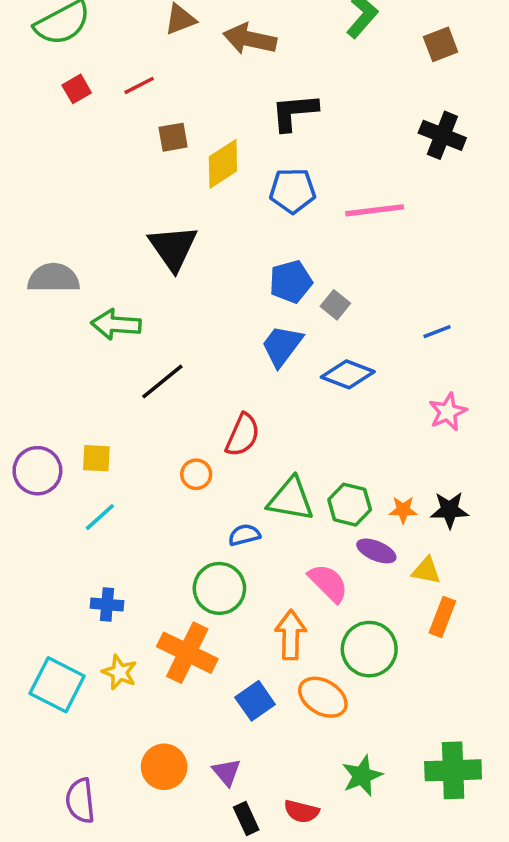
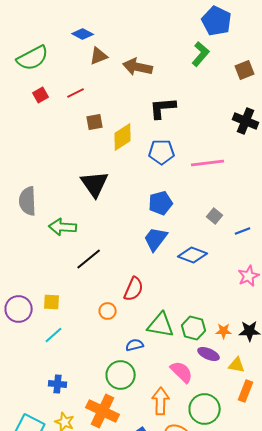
gray semicircle: (54, 278) -> (28, 201), turned -92
gray square: (335, 305) -> (215, 216), moved

